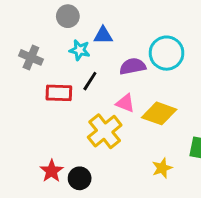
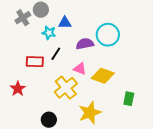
gray cross: (31, 57) -> (23, 18), moved, turned 35
yellow star: (162, 168) -> (90, 113), moved, size x1.6
red star: (52, 171) -> (18, 89), moved

